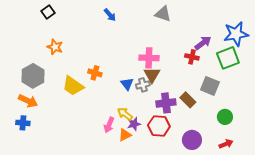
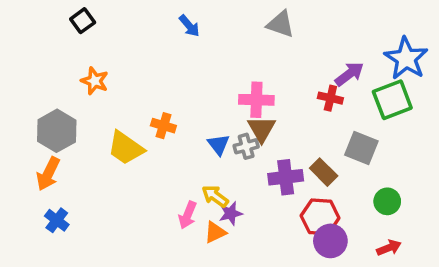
blue star: (236, 34) -> (406, 59), turned -30
orange arrow: (28, 101) -> (48, 174), turned 90
blue cross: (23, 123) -> (57, 220), moved, turned 32
red hexagon: (159, 126) -> (320, 217), moved

